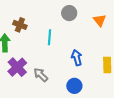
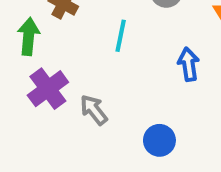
blue arrow: (77, 58) -> (189, 64), moved

